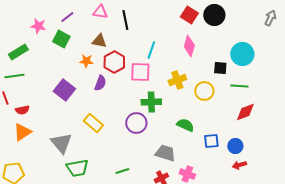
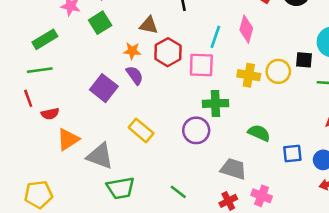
green square: (61, 39) -> (100, 23), turned 30
pink diamond: (189, 46) -> (246, 29), moved
yellow cross: (177, 80) -> (249, 75), turned 30
purple semicircle: (100, 83) -> (135, 75), moved, turned -56
yellow circle: (204, 91) -> (278, 71), moved
orange triangle: (22, 132) -> (68, 139), moved
gray triangle: (61, 143) -> (100, 156), turned -30
green line: (122, 171) -> (178, 192), turned 56

